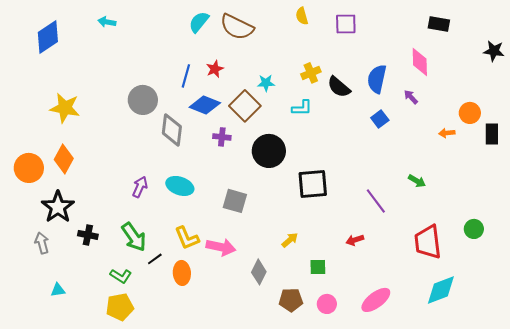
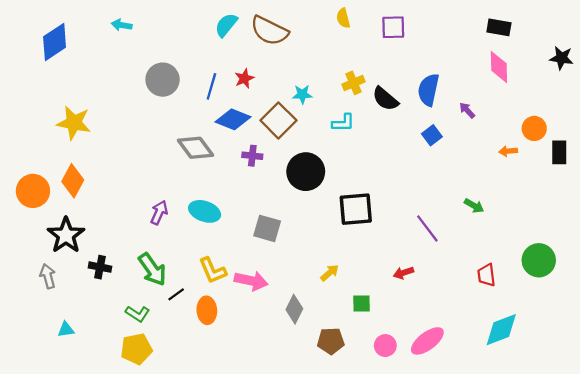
pink diamond: (420, 62) -> (499, 67), moved
gray circle: (143, 100) -> (163, 80), moved
gray diamond: (172, 130) -> (195, 148), turned -44
green circle: (474, 229) -> (539, 260), size x1.5
red trapezoid: (428, 242) -> (486, 275), size x0.6
pink circle: (327, 304) -> (385, 346), moved

